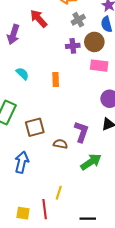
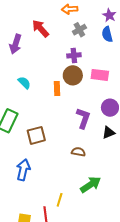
brown circle: (94, 42) -> (73, 75), moved
purple L-shape: (81, 132) -> (83, 118), moved
brown semicircle: (60, 144) -> (78, 152), moved
green arrow: (91, 162) -> (91, 185), moved

